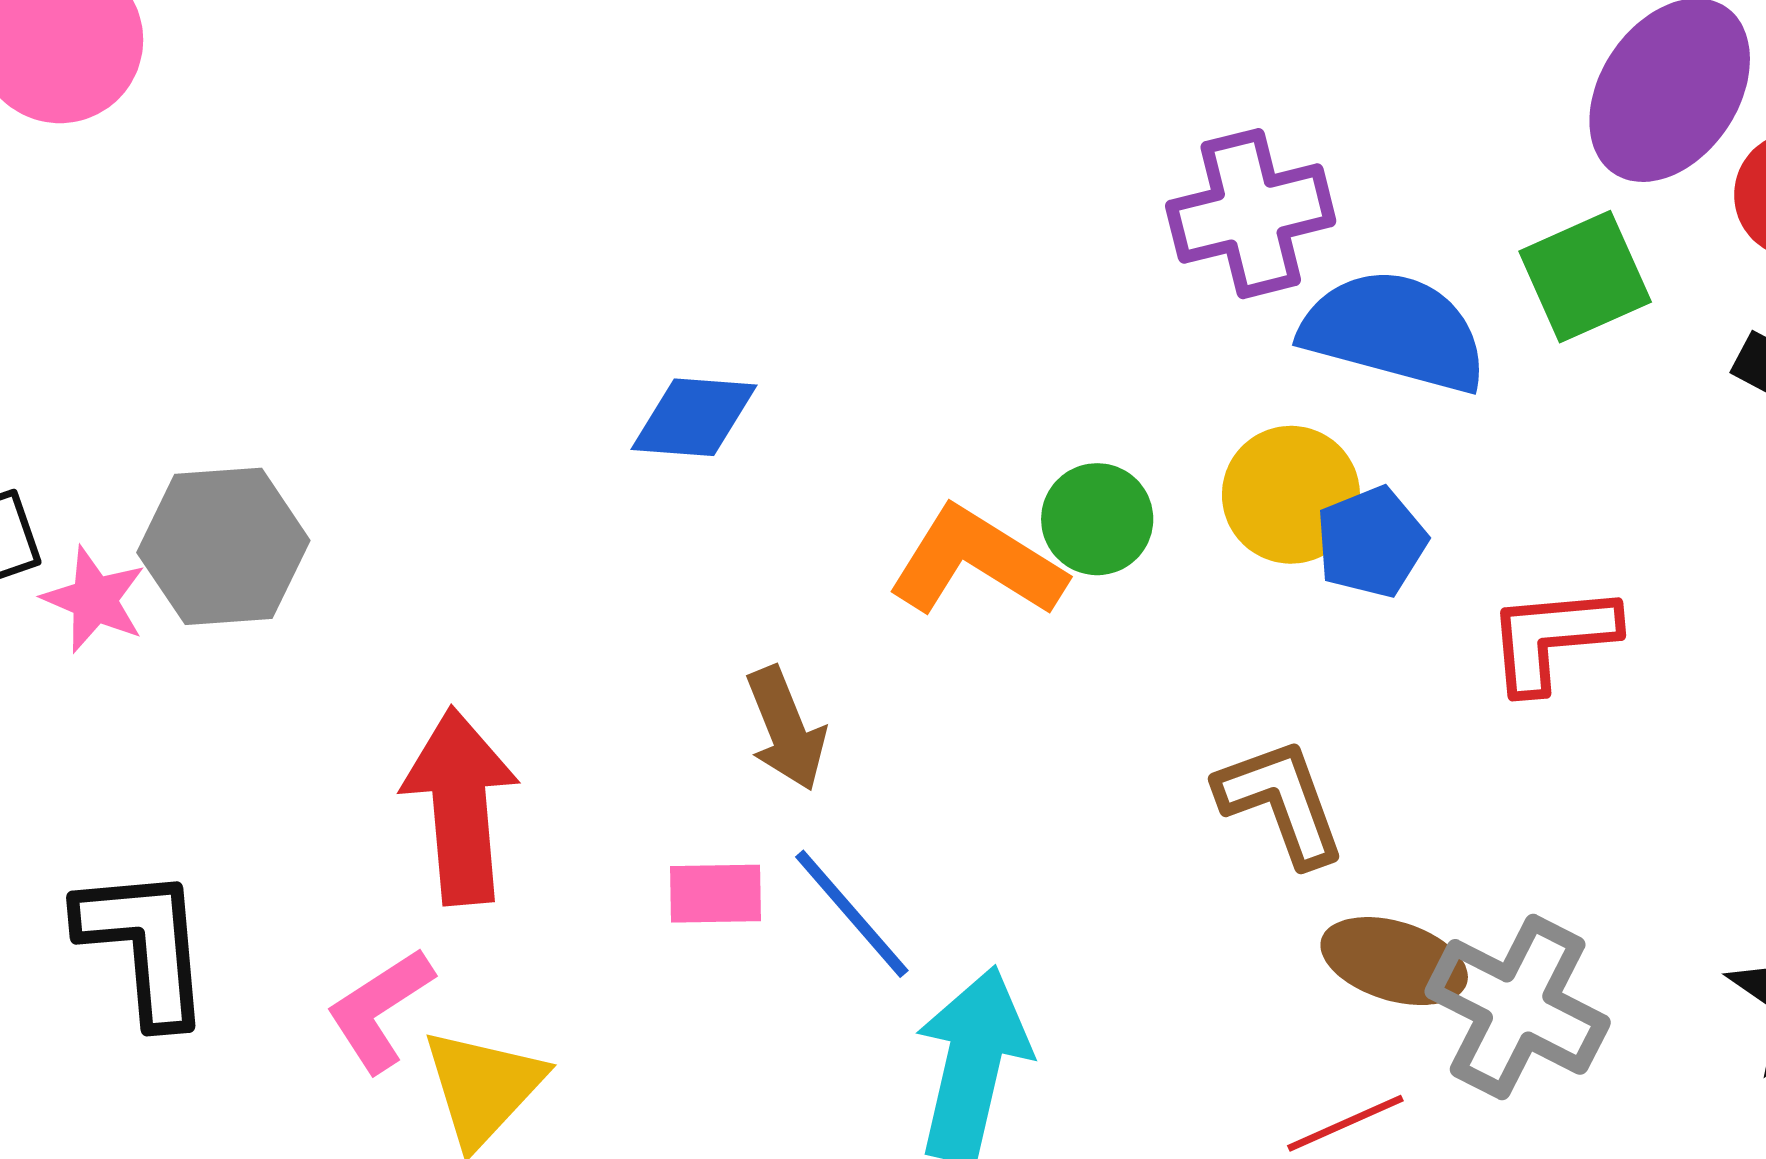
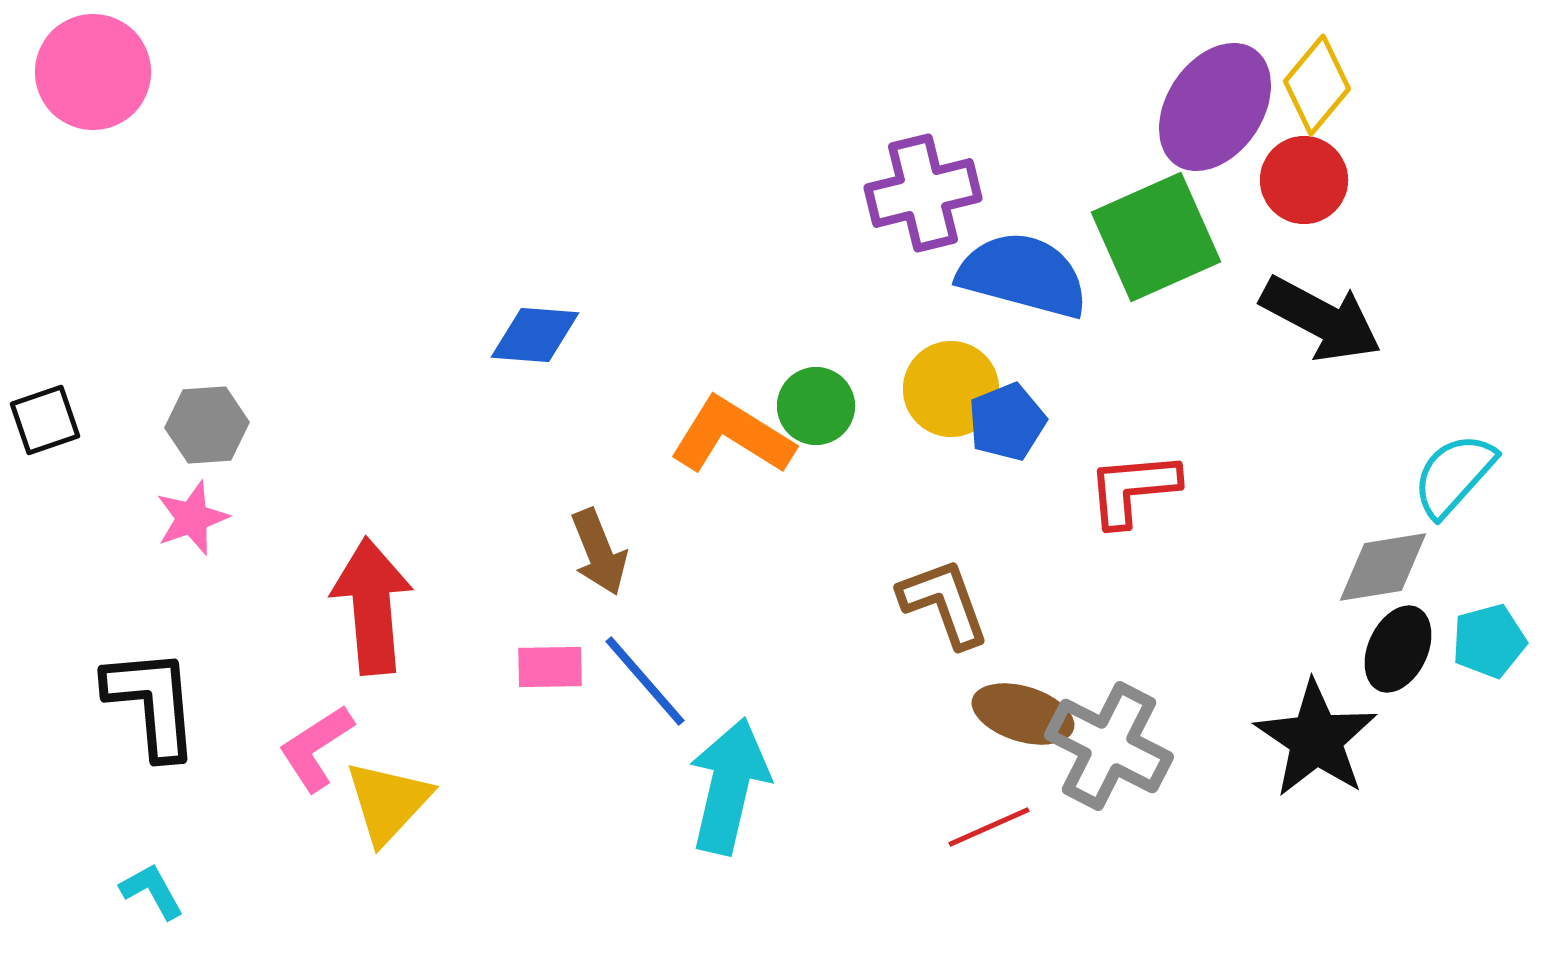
green square: (1585, 277) -> (1156, 237), size x1.4
gray hexagon: (223, 546) -> (207, 425), size x0.7
pink star: (94, 600) -> (192, 518), moved, turned 30

